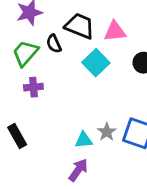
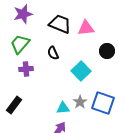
black semicircle: (54, 44) -> (53, 53), moved
cyan square: (96, 63) -> (81, 71), moved
black rectangle: (17, 136) -> (14, 105), turned 66

